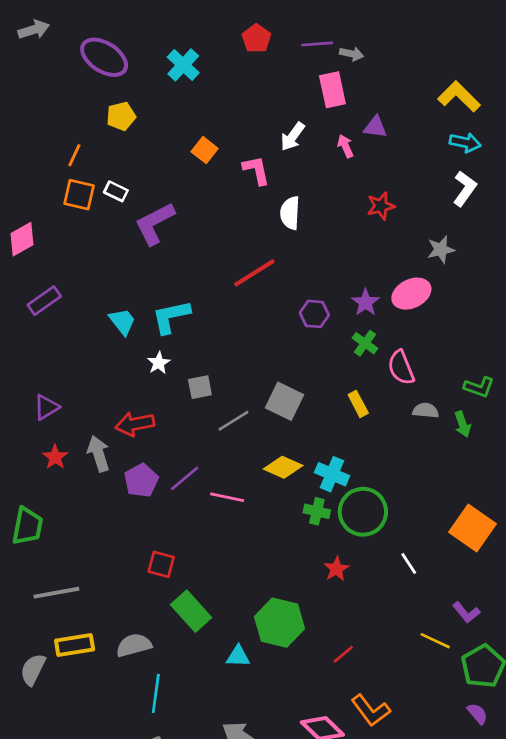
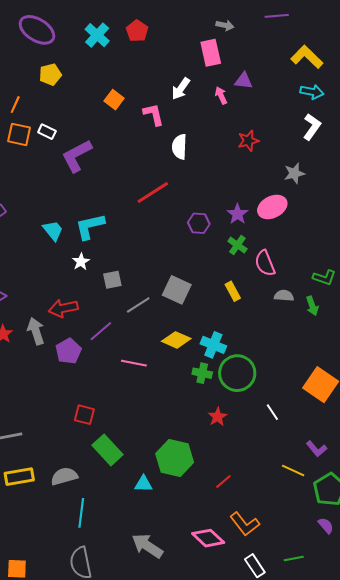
red pentagon: (256, 39) -> (137, 31), moved
purple line: (317, 44) -> (277, 16), moved
purple line: (185, 478) -> (101, 331), moved

